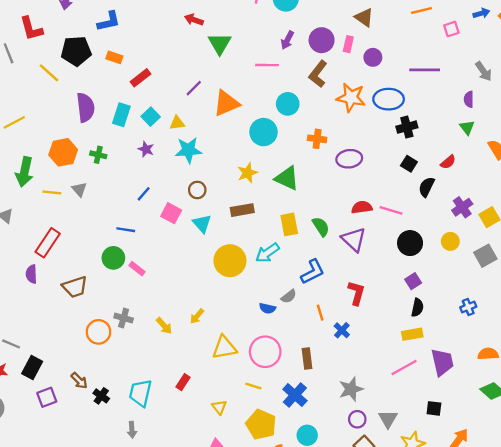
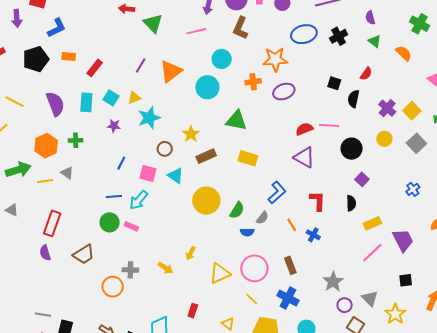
yellow line: (49, 73) -> (15, 102), moved
orange star: (351, 98) -> (275, 59), moved
black cross: (407, 127) -> (339, 36), moved
green arrow: (24, 172) -> (18, 170), turned -105
yellow star: (247, 173) -> (191, 134), moved
yellow rectangle: (289, 224) -> (248, 158), turned -48
green semicircle: (321, 227) -> (237, 210), moved, turned 78
cyan arrow: (267, 253) -> (139, 200), moved
black semicircle: (417, 308) -> (351, 203), moved
yellow line: (253, 386) -> (252, 299), turned 40

